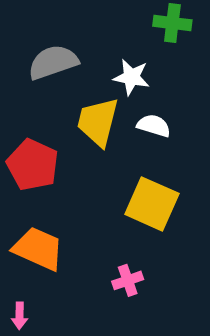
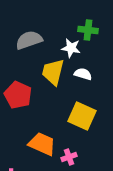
green cross: (172, 23) -> (88, 30), moved
orange trapezoid: (38, 249) -> (42, 144), moved

